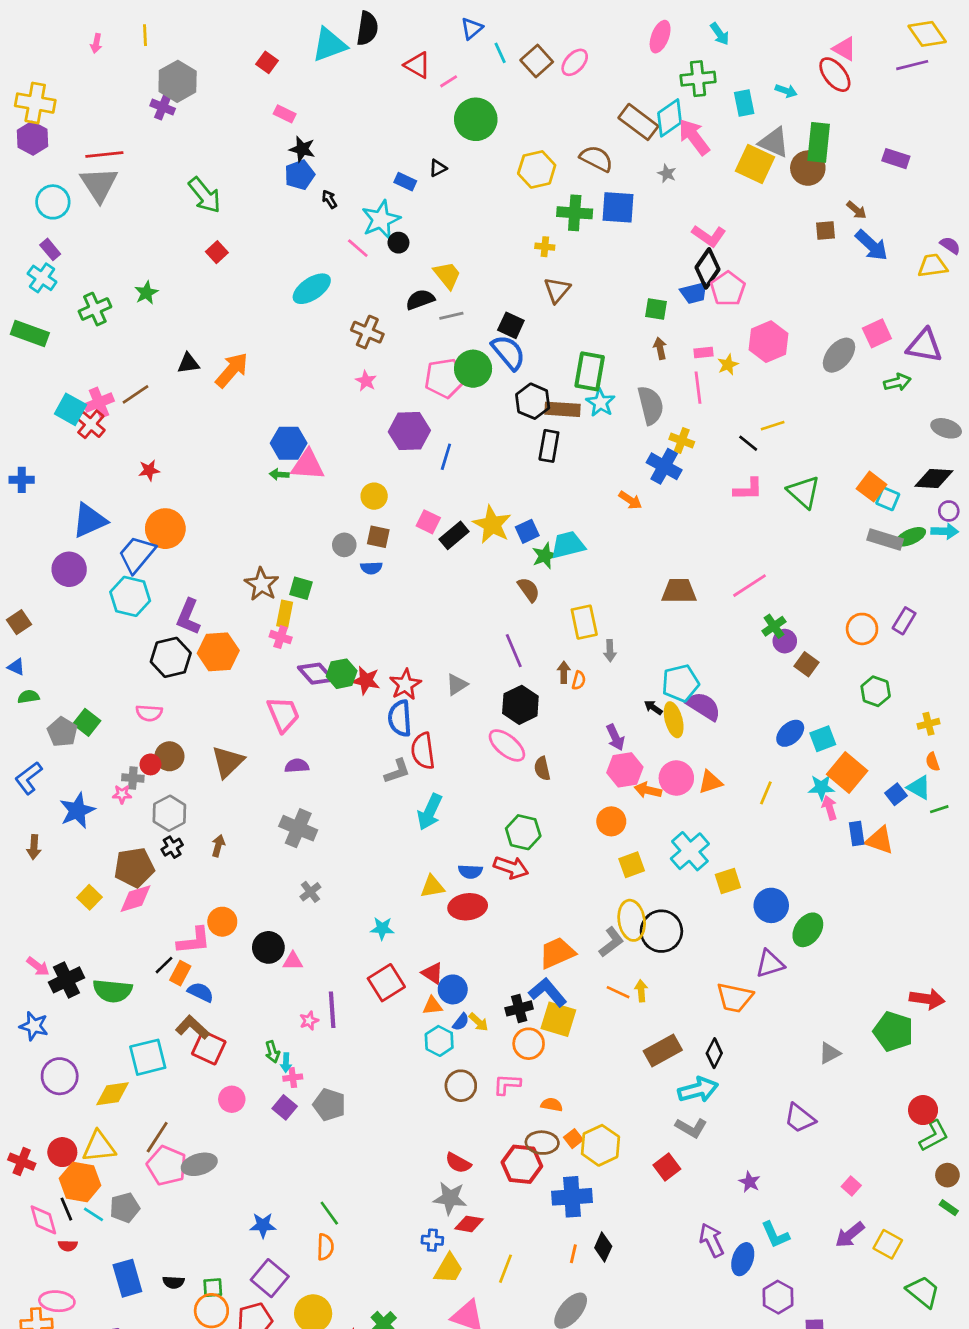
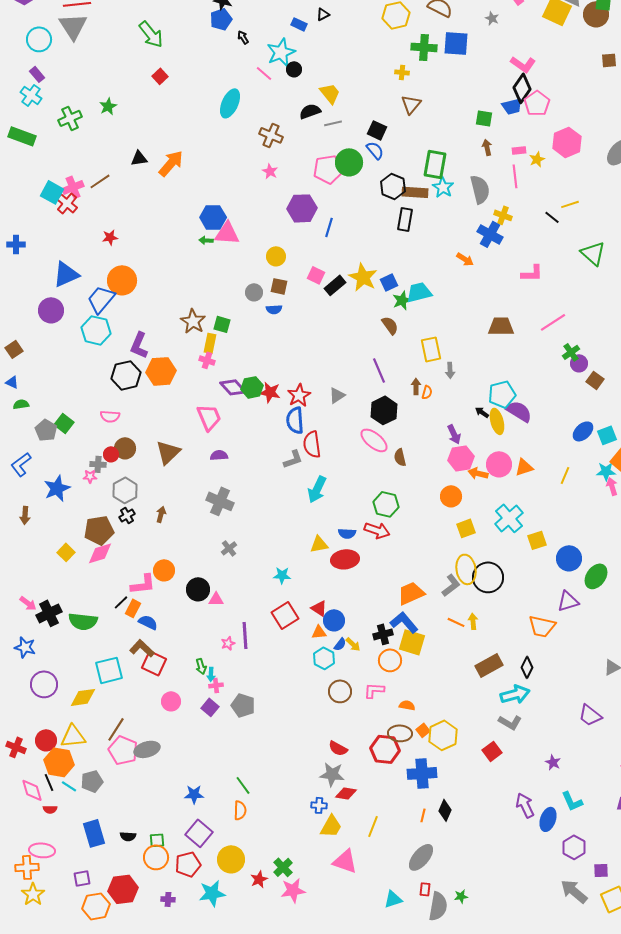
cyan ellipse: (312, 289) -> (230, 103), turned -32
blue semicircle: (508, 352) -> (375, 150), size x0.7
pink L-shape: (748, 489) -> (532, 273), moved

